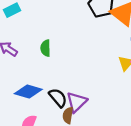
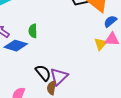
blue diamond: (28, 92) -> (16, 46), moved

